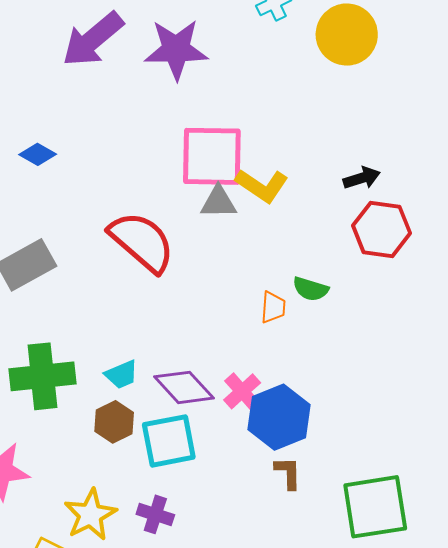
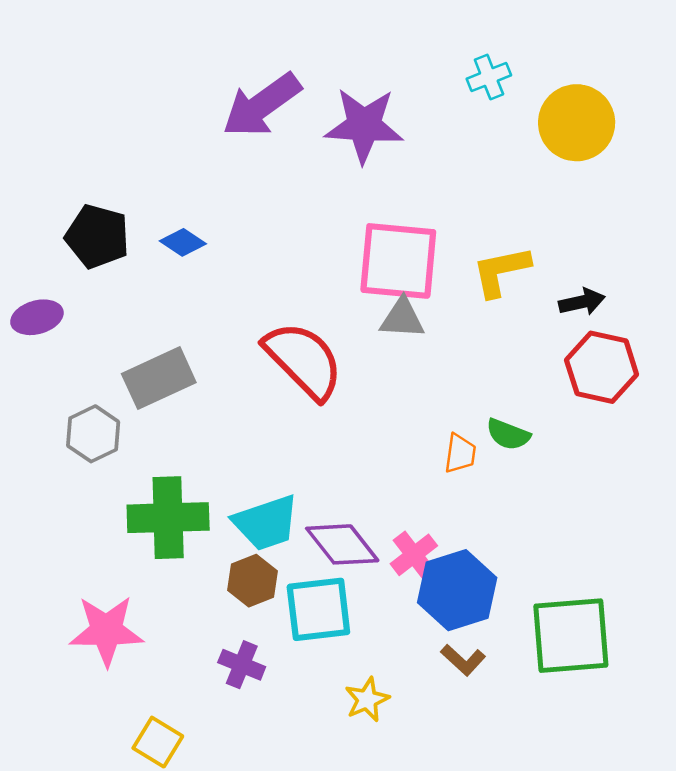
yellow L-shape: (262, 186) -> (501, 271), moved, turned 130
cyan trapezoid: (121, 375) -> (266, 523), size x1.6
brown L-shape: (288, 473) -> (463, 660), turned 129
green square: (375, 507) -> (571, 636), moved
purple cross: (155, 514) -> (242, 665), moved
yellow star: (90, 515) -> (367, 700), moved, size x0.7

